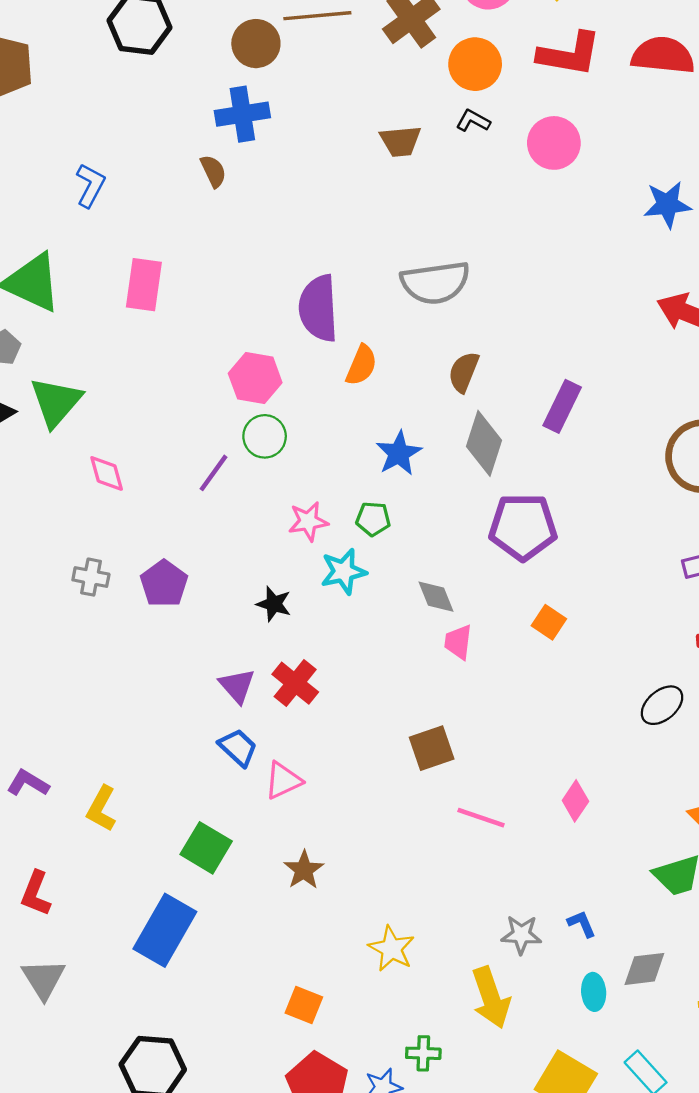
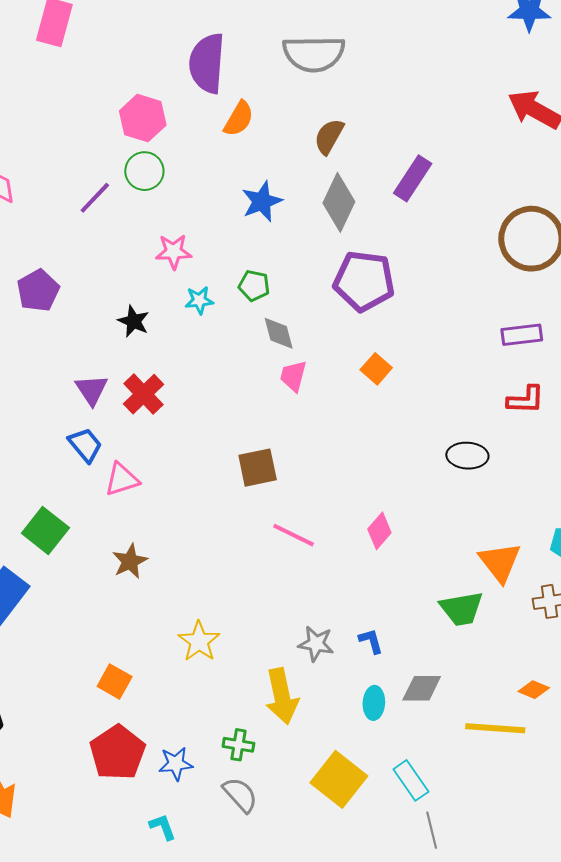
green pentagon: (373, 519) -> (254, 286), moved
cyan star: (343, 572) -> (199, 300), size x0.7
black ellipse: (662, 705) -> (467, 456), turned 36
green cross: (423, 1053) -> (238, 745), moved

